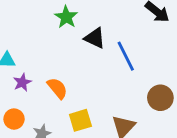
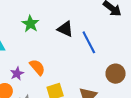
green star: (66, 17) -> (30, 24), moved
purple star: (22, 82) -> (17, 74), moved

